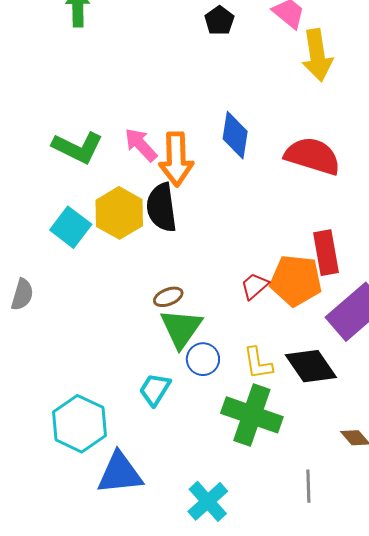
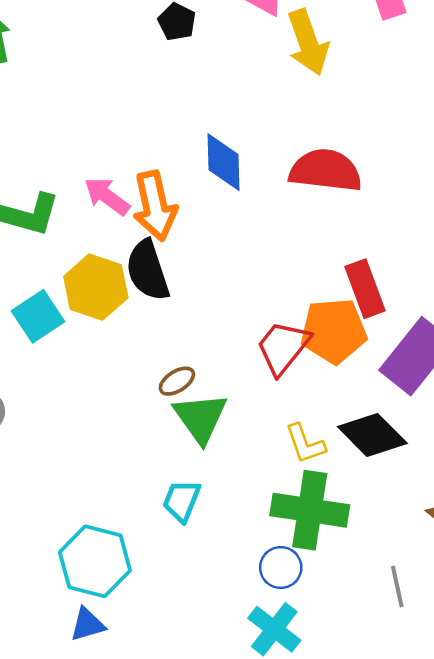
cyan square: (71, 227) -> (38, 316), turned 30
red trapezoid: (255, 286) -> (283, 347), size x1.6
blue circle: (203, 359) -> (281, 567), moved
blue triangle: (120, 473) -> (87, 624), moved, size x0.6

